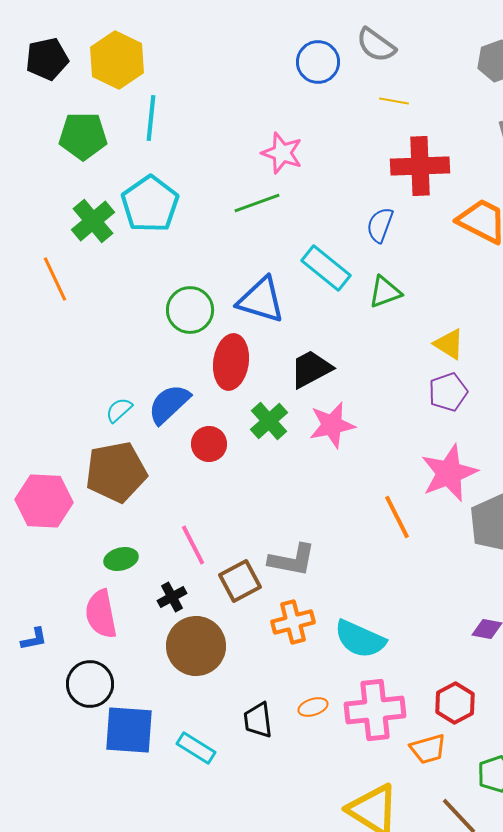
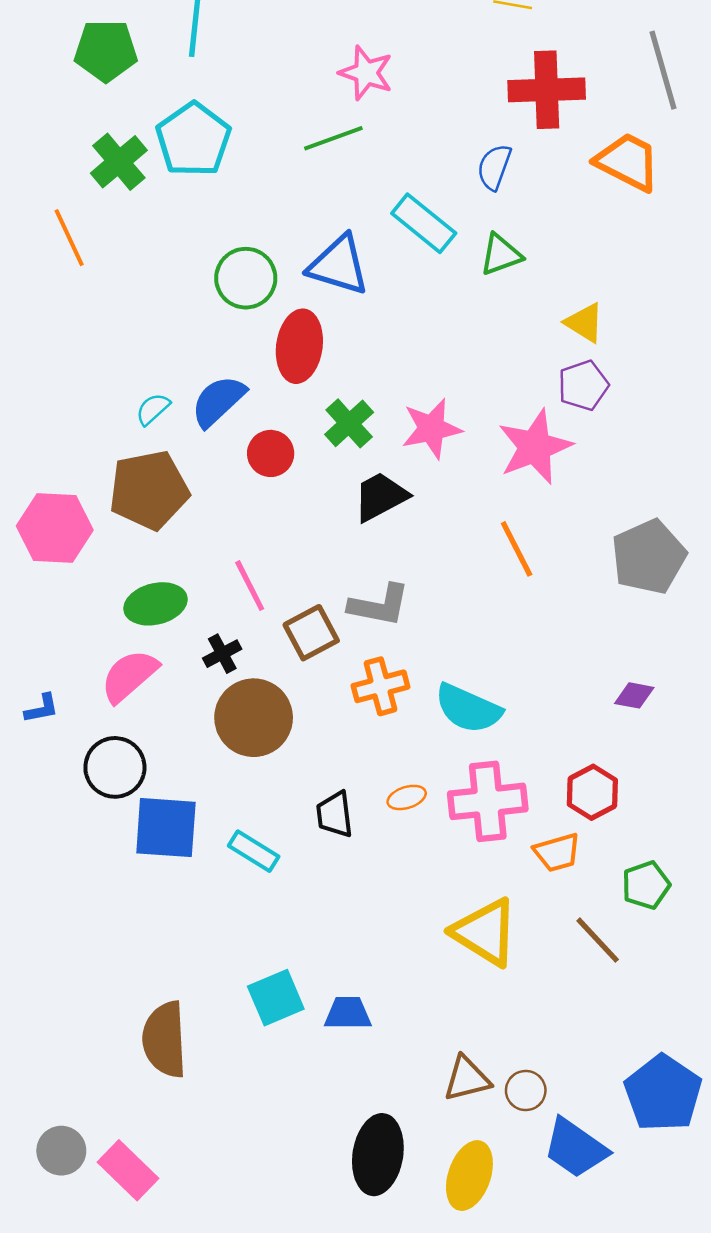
black trapezoid: (311, 369) -> (380, 497), moved
pink star: (449, 473) -> (535, 447), moved
green ellipse: (121, 559) -> (155, 604), size x1.4
pink semicircle: (101, 614) -> (129, 676), turned 60

